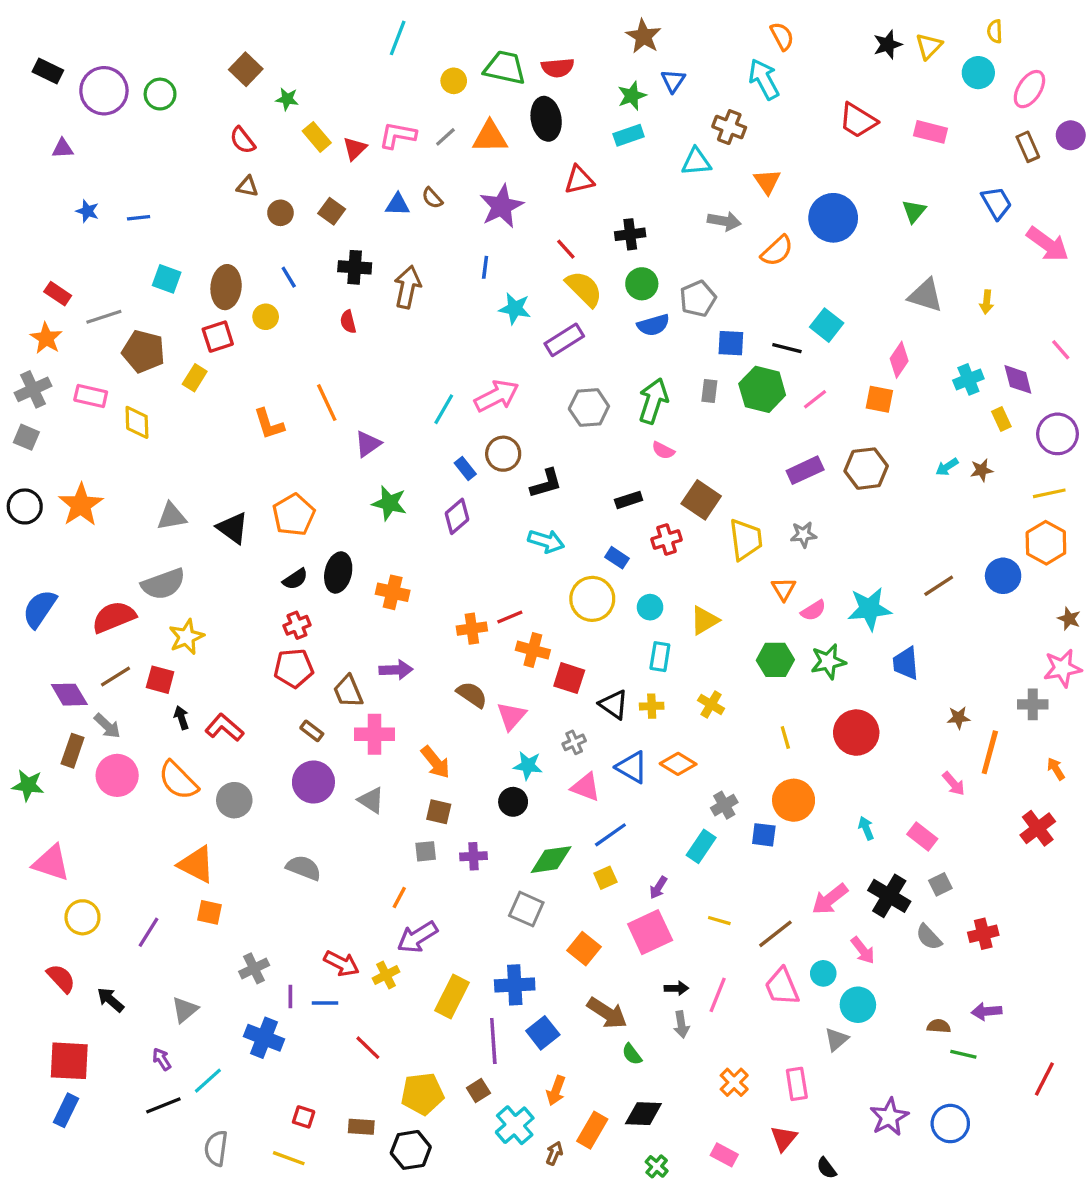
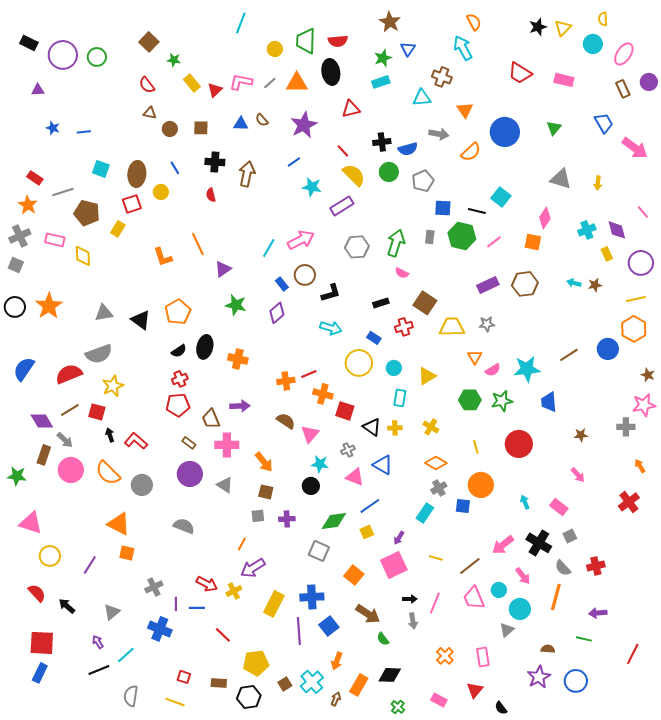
green trapezoid: (505, 68) -> (306, 41), turned -100
brown square: (332, 211) -> (201, 128), turned -35
blue line: (485, 267) -> (294, 162), turned 48
blue semicircle: (653, 325) -> (408, 149), moved
cyan arrow: (947, 467) -> (574, 283), turned 48
yellow trapezoid: (746, 539) -> (452, 327), turned -84
orange line: (990, 752) -> (556, 597), moved
orange diamond: (678, 764) -> (436, 463), moved
brown semicircle: (939, 1026) -> (548, 649), moved
brown square: (478, 1091) -> (285, 684), moved

